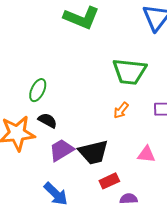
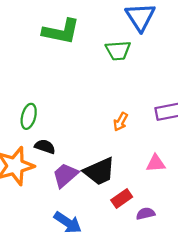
green trapezoid: (129, 72) -> (118, 50), moved, size x0.7

